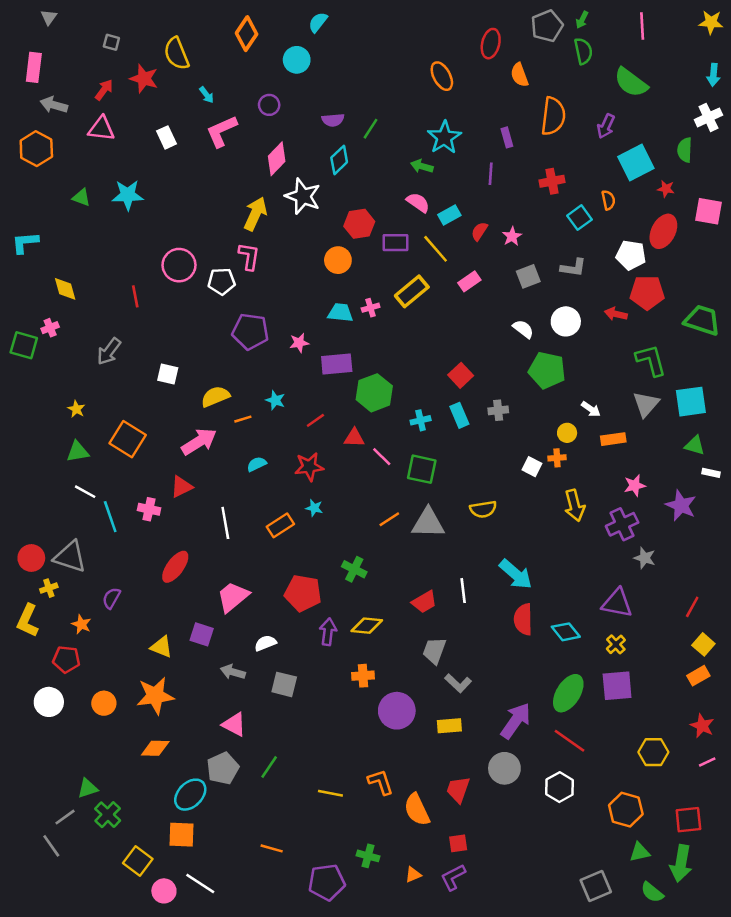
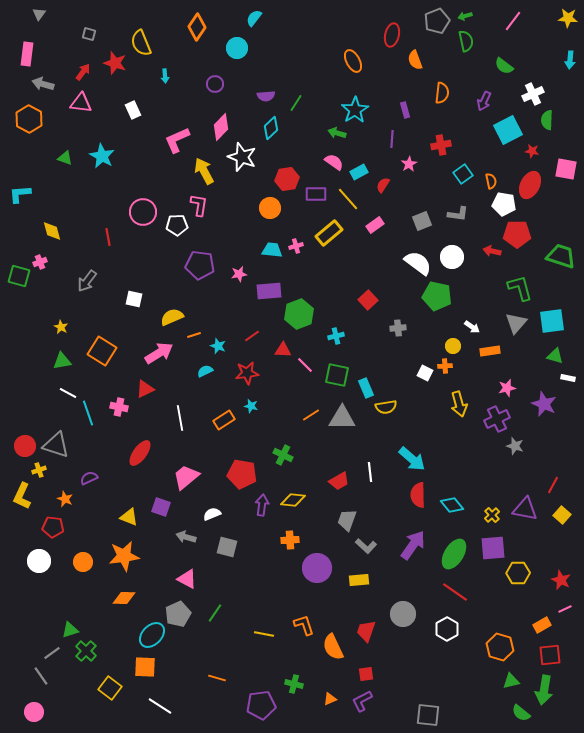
green arrow: (582, 20) -> (465, 16), turned 48
pink line: (642, 26) -> (513, 21), turned 40
green semicircle: (631, 82) -> (504, 66), size x0.7
cyan arrow: (207, 95) -> (165, 76), turned 32
orange semicircle: (553, 116) -> (442, 93), size x0.7
white cross: (708, 117) -> (533, 94), moved
pink L-shape: (222, 131) -> (177, 140), moved
cyan star: (128, 195) -> (102, 156), turned 30
orange semicircle: (608, 200) -> (491, 181), moved
yellow arrow: (255, 214) -> (204, 171), turned -52
pink star: (512, 236) -> (409, 164), moved
white semicircle: (523, 329) -> (418, 263), size x1.6
cyan star: (275, 400) -> (218, 346), moved
cyan rectangle: (459, 415) -> (366, 388), moved
purple semicircle: (111, 598) -> (89, 478), turned 36
purple triangle: (617, 603) -> (525, 509), moved
orange rectangle: (698, 676) -> (542, 625), moved
purple arrow: (516, 721) -> (413, 545), moved
yellow hexagon: (653, 752) -> (518, 573), moved
gray square: (596, 886) -> (428, 715), moved, turned 30
pink circle: (164, 891) -> (34, 712), moved

